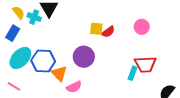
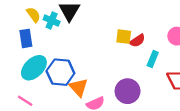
blue rectangle: (13, 33) -> (26, 38), turned -42
purple circle: (84, 57) -> (128, 91), moved
cyan rectangle: (132, 73) -> (153, 59), moved

